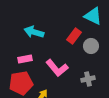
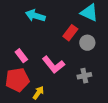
cyan arrow: (34, 32) -> (35, 16), moved
pink rectangle: (25, 59) -> (21, 56), turned 64

